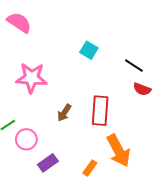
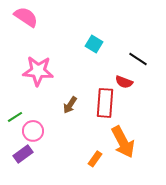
red semicircle: (142, 89) -> (124, 82), moved
purple rectangle: (48, 163) -> (23, 154), moved

